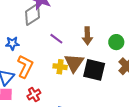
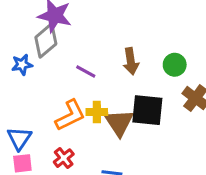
blue star: (12, 43) -> (22, 65), moved
brown triangle: (74, 63) -> (119, 123), moved
orange L-shape: (25, 66) -> (70, 115), moved, turned 45

